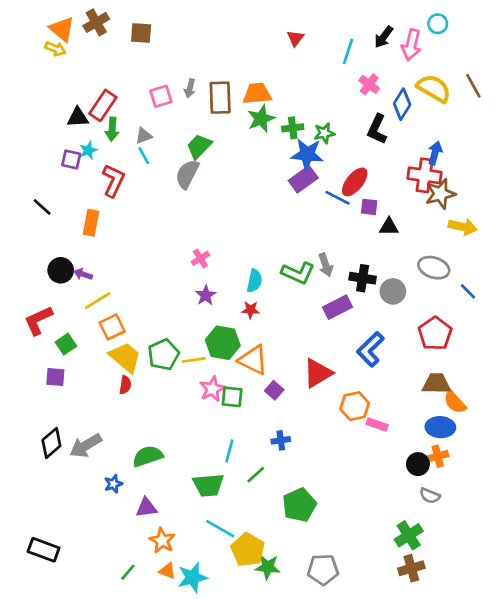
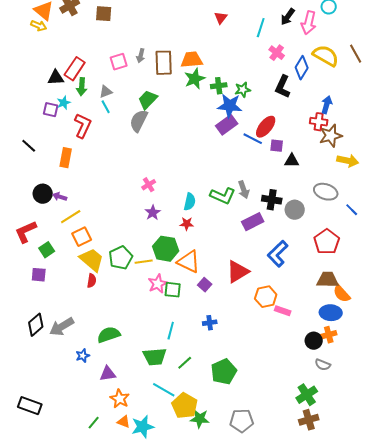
red cross: (425, 175) -> (319, 122), size x0.7
green line: (256, 475) -> (185, 363), moved

